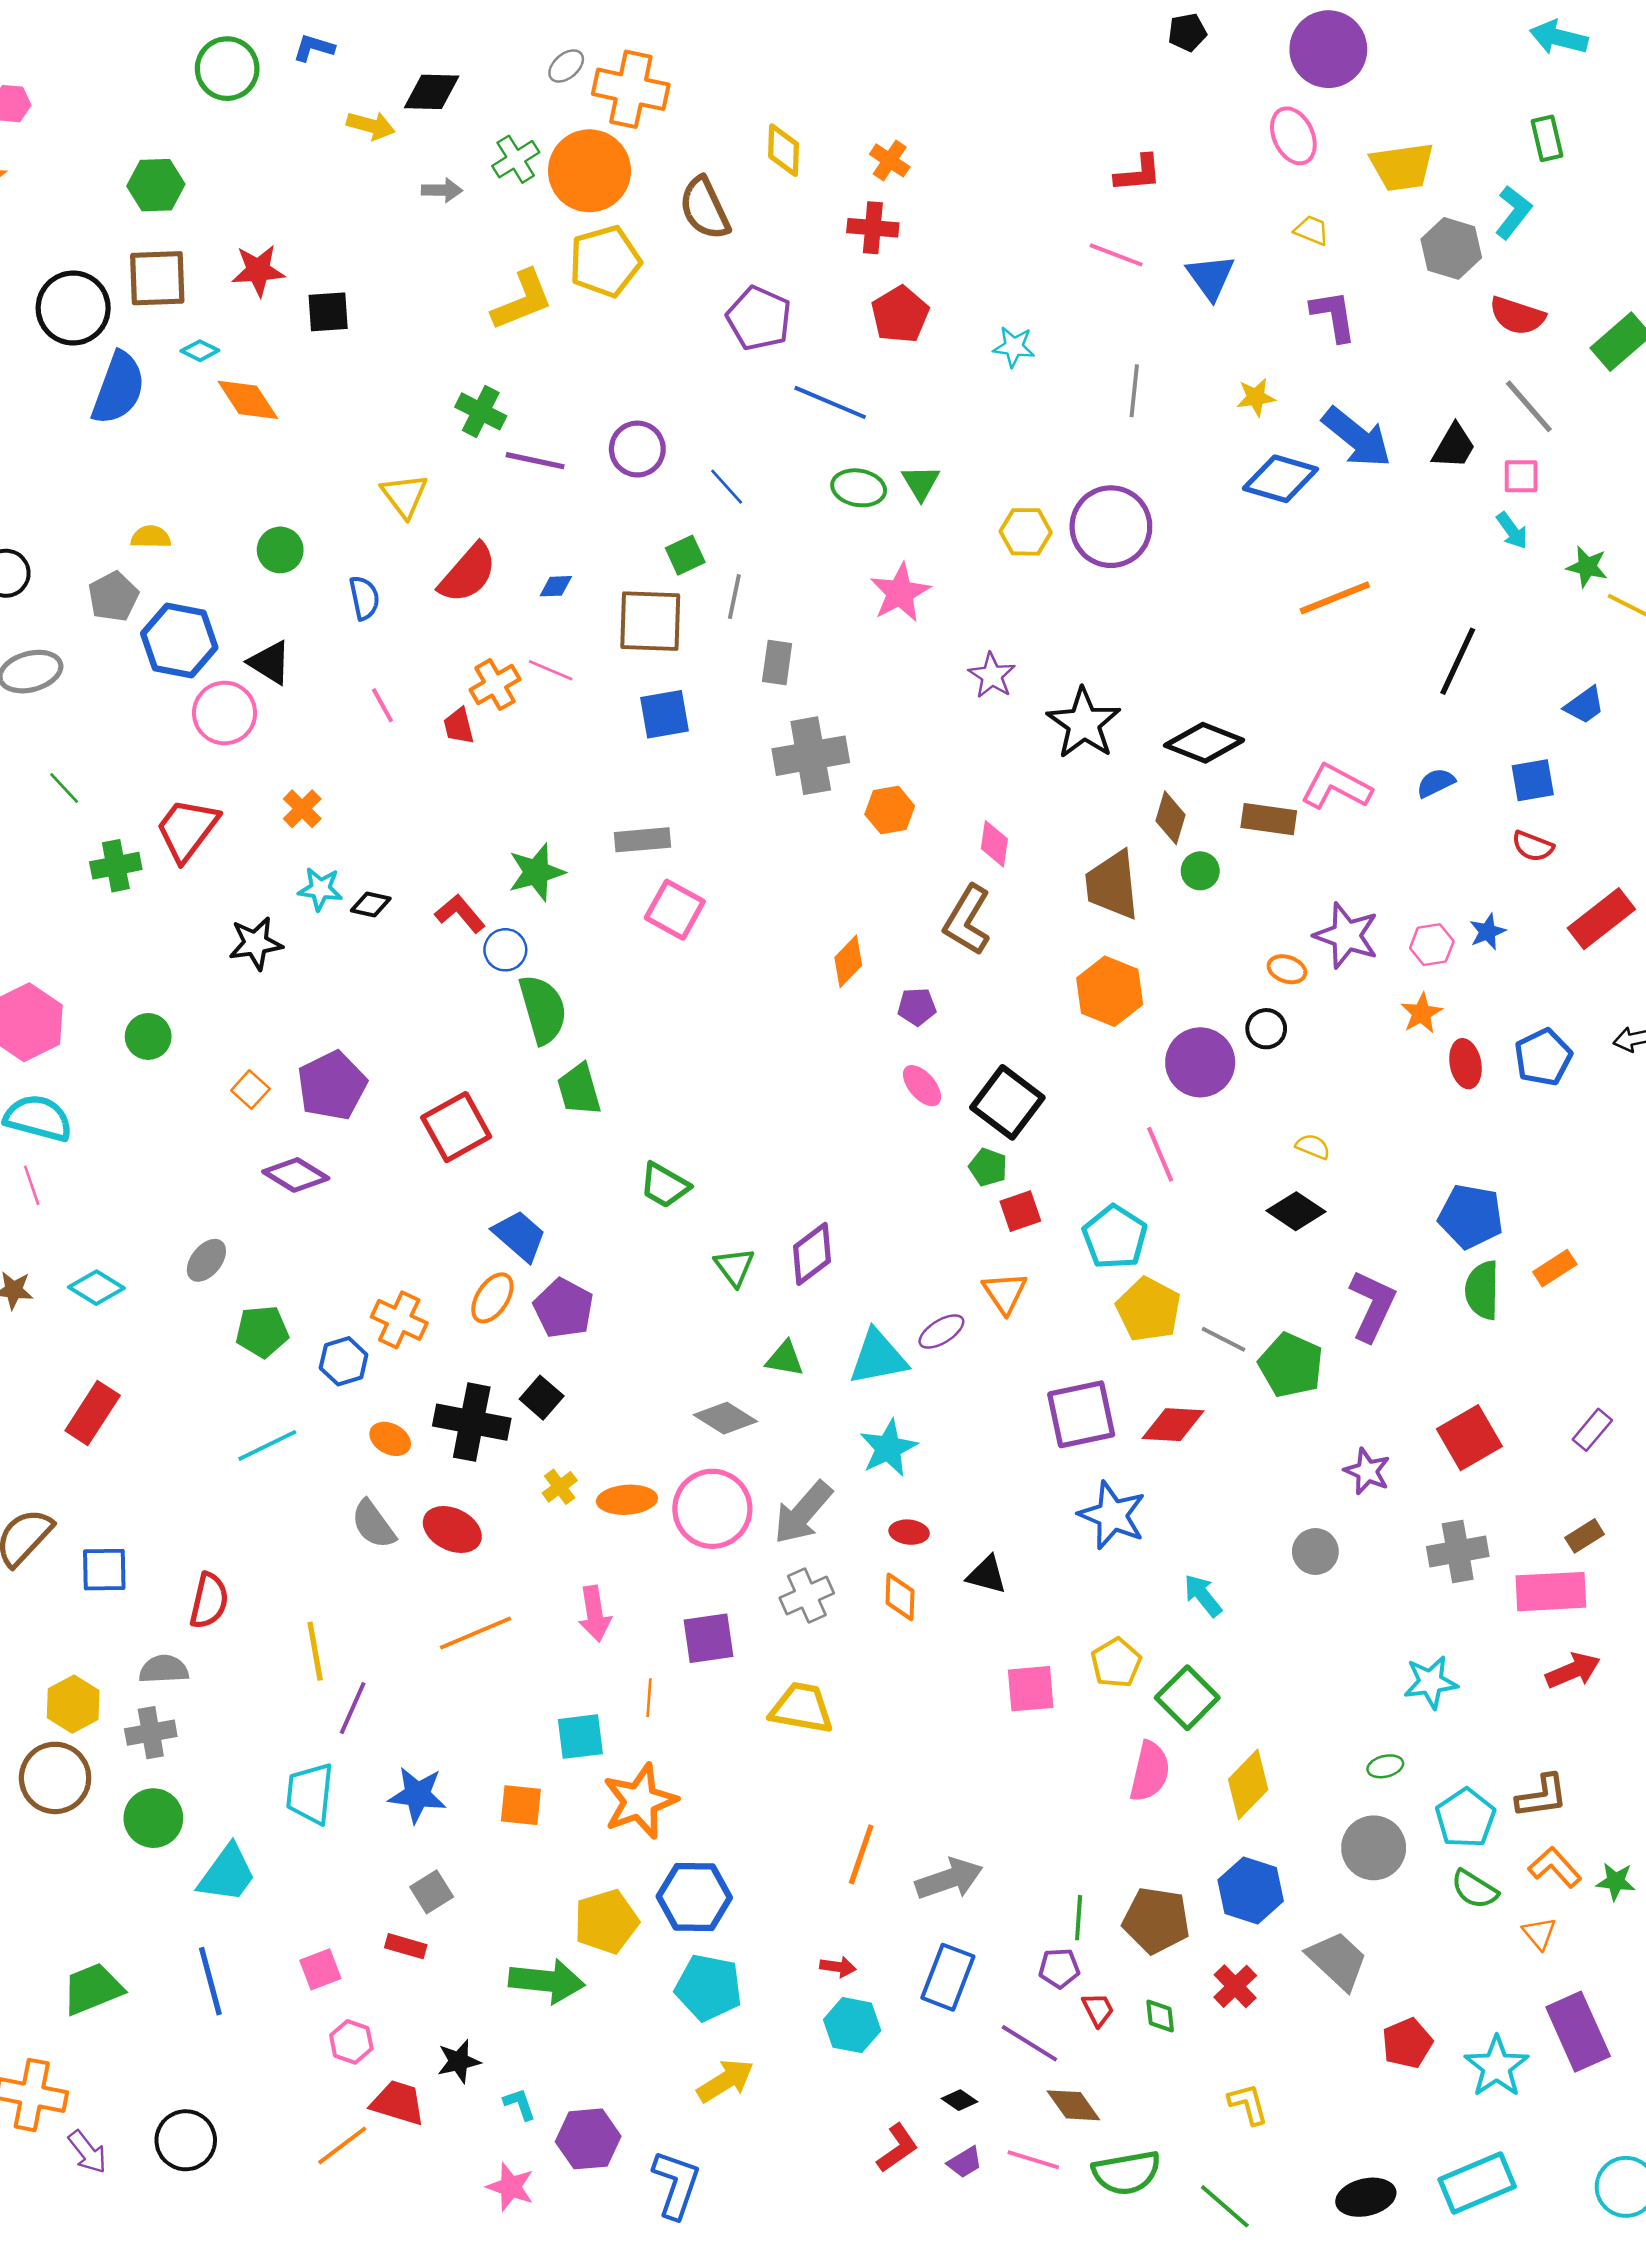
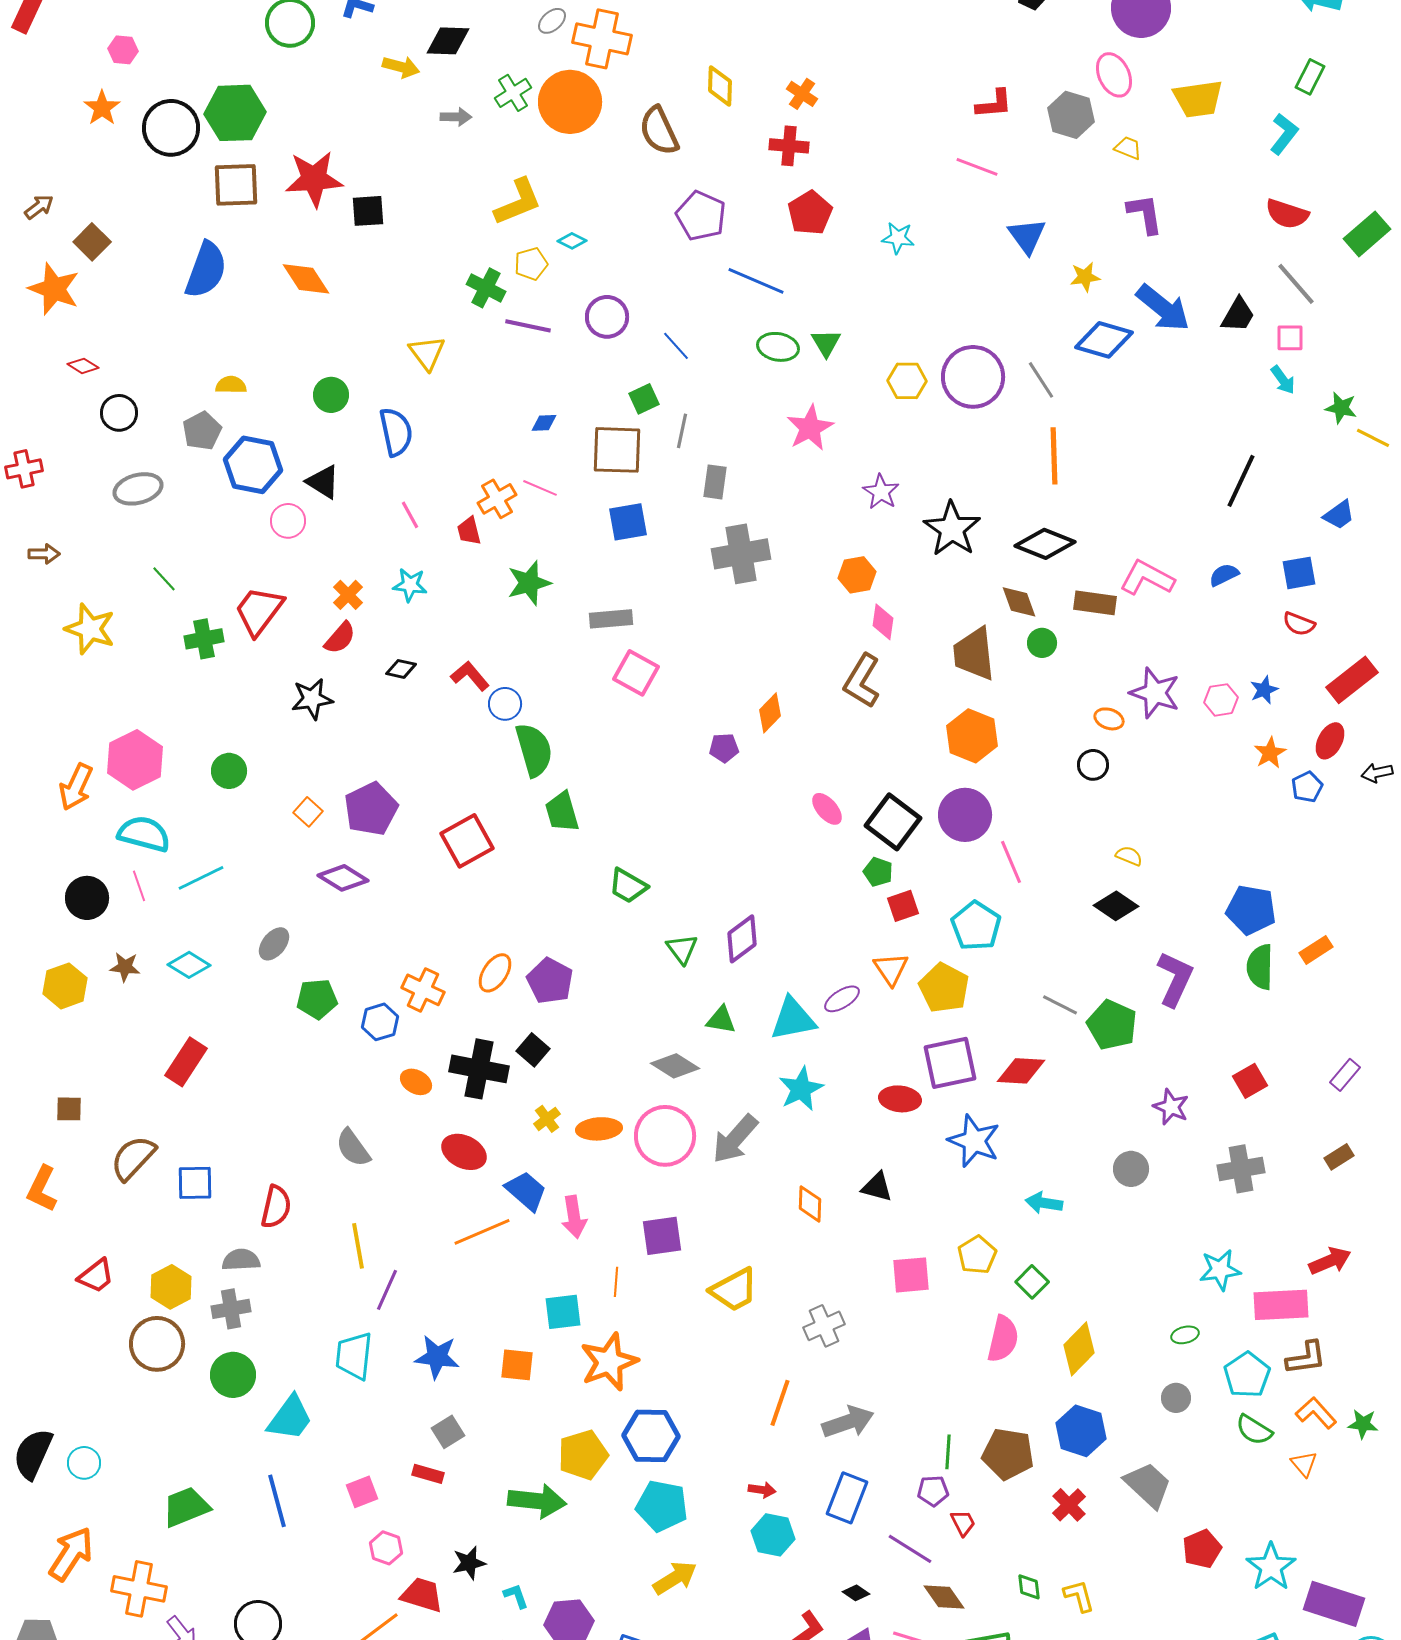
green rectangle: (1547, 138) -> (1310, 77), turned 40
green hexagon: (156, 185) -> (235, 113), size x1.4
gray hexagon: (1451, 248) -> (1071, 115), moved
yellow pentagon: (605, 261) -> (531, 264), moved, size x0.6
red star: (258, 270) -> (314, 179), size x1.4
blue triangle: (1211, 277) -> (1027, 236), moved
black circle: (73, 308) -> (171, 128), moved
cyan diamond: (200, 351) -> (572, 241), moved
gray line: (1134, 391) -> (1041, 380), moved, turned -39
red semicircle: (468, 573) -> (340, 638), moved, size x0.7
blue semicircle: (364, 598) -> (396, 432), size x1.4
orange line: (1335, 598) -> (1054, 456), moved, turned -70
pink circle: (225, 713) -> (288, 521), size x0.7
orange hexagon: (890, 810) -> (857, 575), moved
brown diamond: (1170, 818) -> (1019, 602), turned -36
green star: (536, 872) -> (529, 583), moved
cyan star: (320, 889) -> (410, 585), moved
purple pentagon: (917, 1007) -> (724, 748), moved
orange star: (1421, 1013) -> (1270, 753), moved
blue pentagon: (1543, 1057) -> (1307, 787), size x0.7
purple circle: (1200, 1062) -> (965, 815), moved
red ellipse: (1465, 1064) -> (1330, 741), moved, turned 39
blue trapezoid: (520, 1236) -> (526, 1191), moved
yellow pentagon: (1148, 1310) -> (944, 988), moved
red square: (1469, 1438) -> (1250, 1081), size x0.7
cyan line: (267, 1445) -> (201, 878), moved
gray semicircle: (373, 1524) -> (353, 1148), moved
red ellipse: (909, 1532) -> (900, 1099), moved, size x1.4
pink rectangle: (1551, 1592) -> (1281, 1305), moved
gray cross: (807, 1595) -> (824, 1326), moved
cyan arrow: (1203, 1595) -> (1044, 1203), turned -42
green square: (1187, 1698) -> (1032, 1282), size x0.7
yellow trapezoid: (802, 1708) -> (734, 1290), turned 142
gray circle: (1374, 1848) -> (1176, 1398), size x0.6
green diamond: (1160, 2016) -> (1029, 1587), moved
purple rectangle: (1578, 2032) -> (1334, 1604), moved, turned -48

